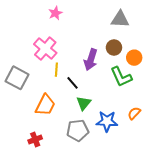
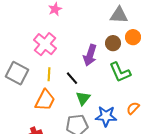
orange circle: (134, 58) -> (133, 37), moved
yellow line: (56, 70) -> (49, 74), moved

